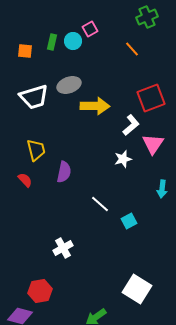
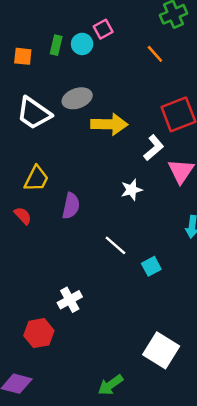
white trapezoid: (34, 97) -> (34, 113), turned 52
yellow trapezoid: (36, 150) -> (36, 179), turned 40
white star: (123, 159) -> (131, 190), moved
red hexagon: (40, 291) -> (39, 333), moved

